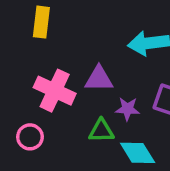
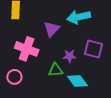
purple triangle: (99, 79) -> (52, 29), moved, turned -42

